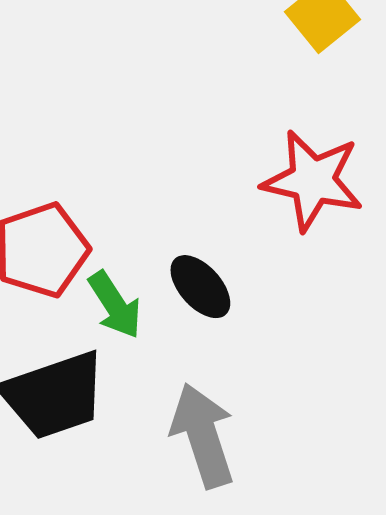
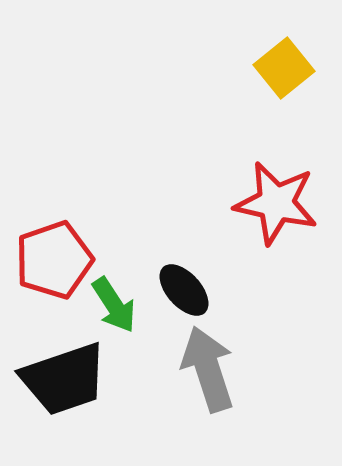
gray arrow: (203, 436) -> (208, 369), moved

